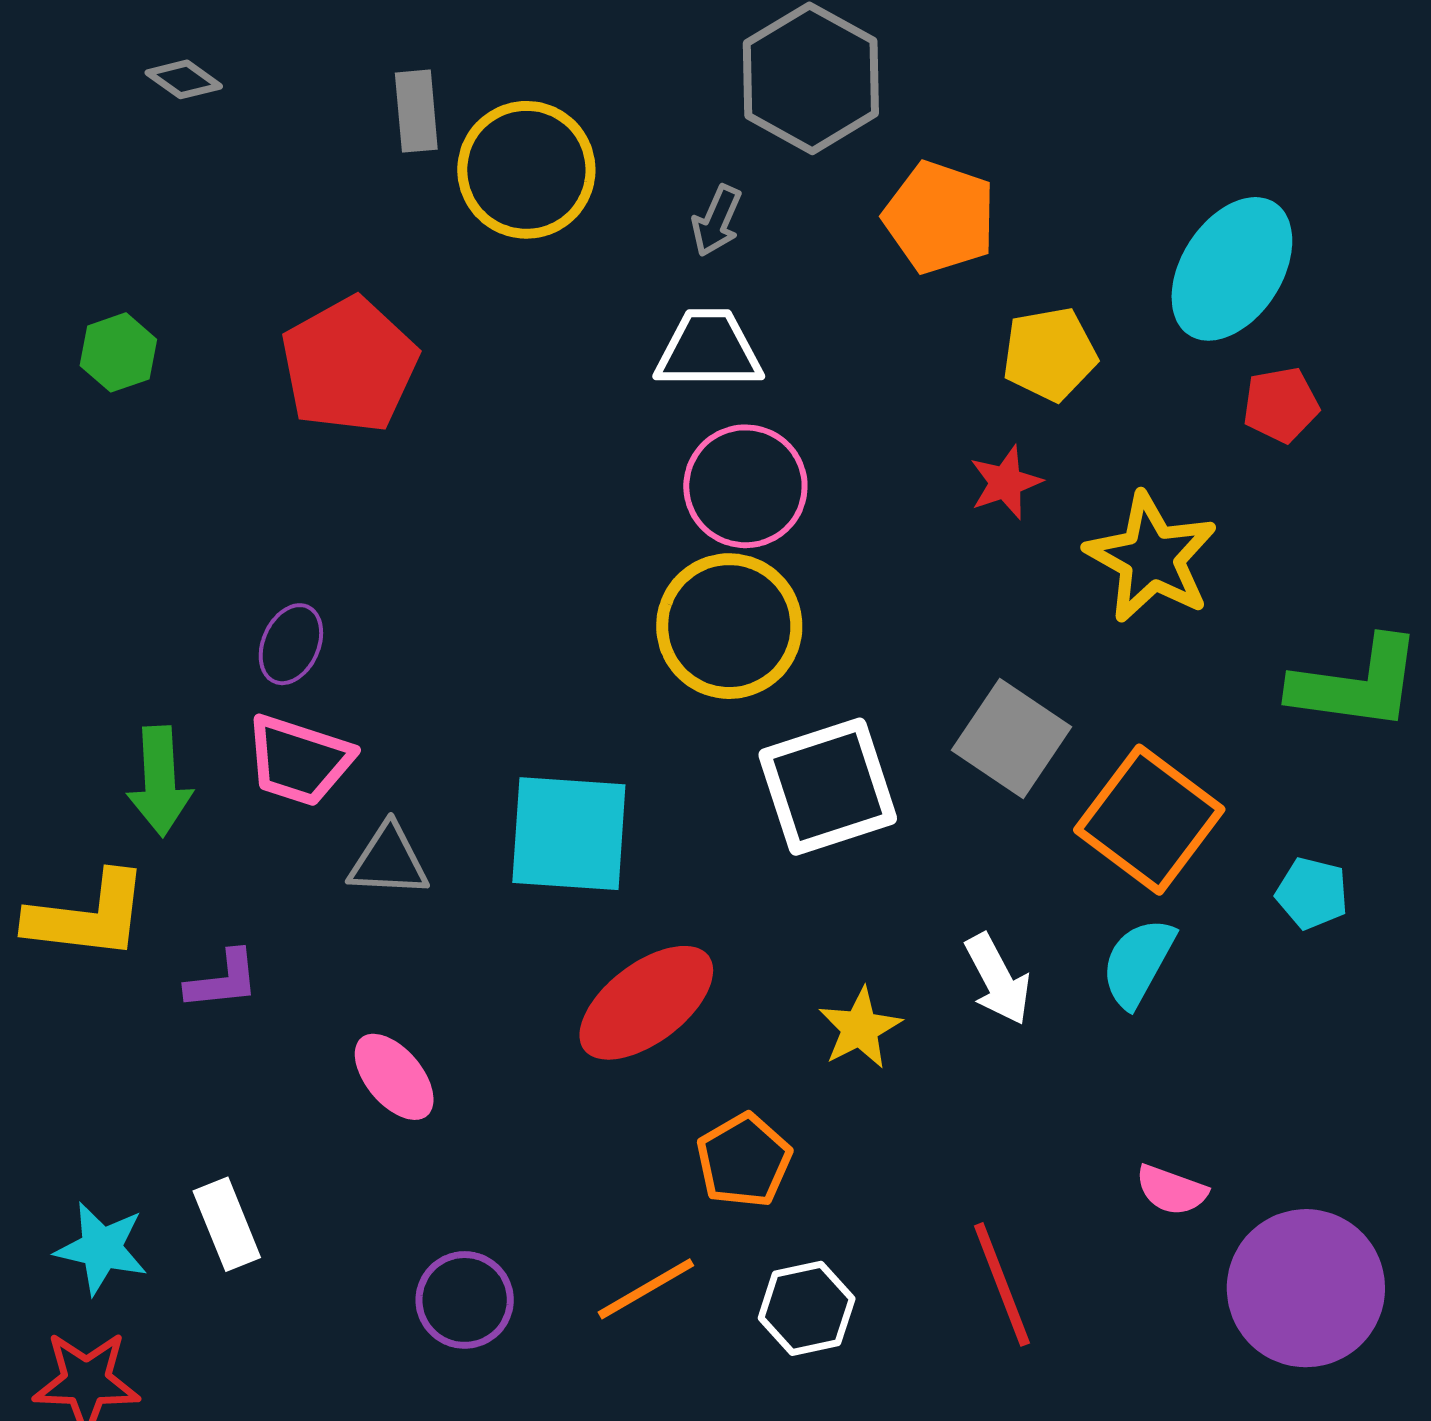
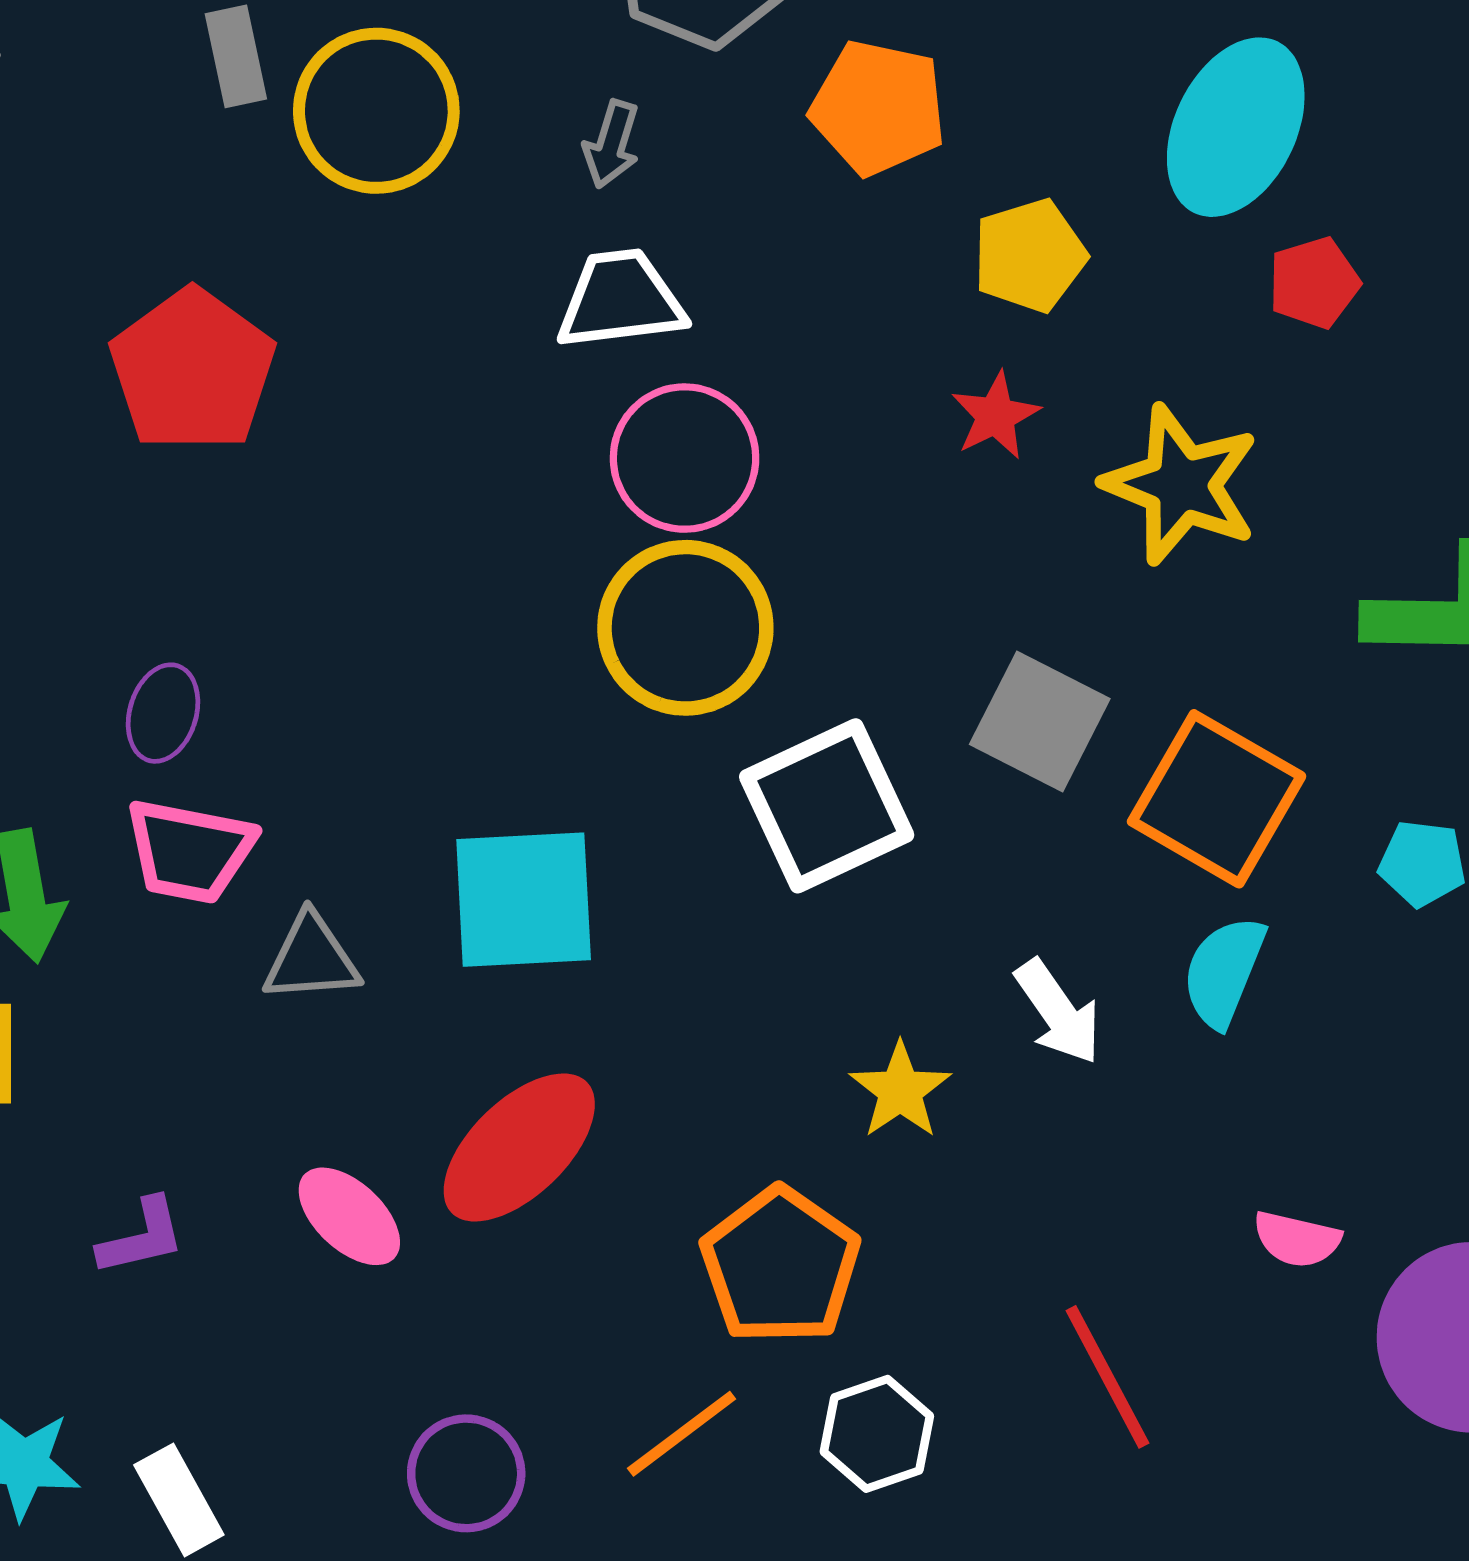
purple L-shape: (223, 980) -> (142, 1237), moved
red ellipse: (646, 1003) -> (519, 1148), moved
orange pentagon: (744, 1160) -> (780, 1266), size x1.4
white rectangle: (227, 1224) -> (179, 1500), moved

